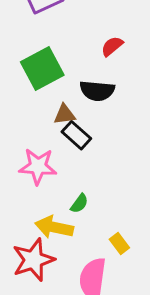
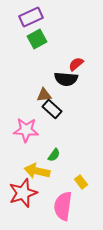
red semicircle: (112, 46) -> (76, 64), moved
green square: (42, 69) -> (37, 39), moved, size x0.7

